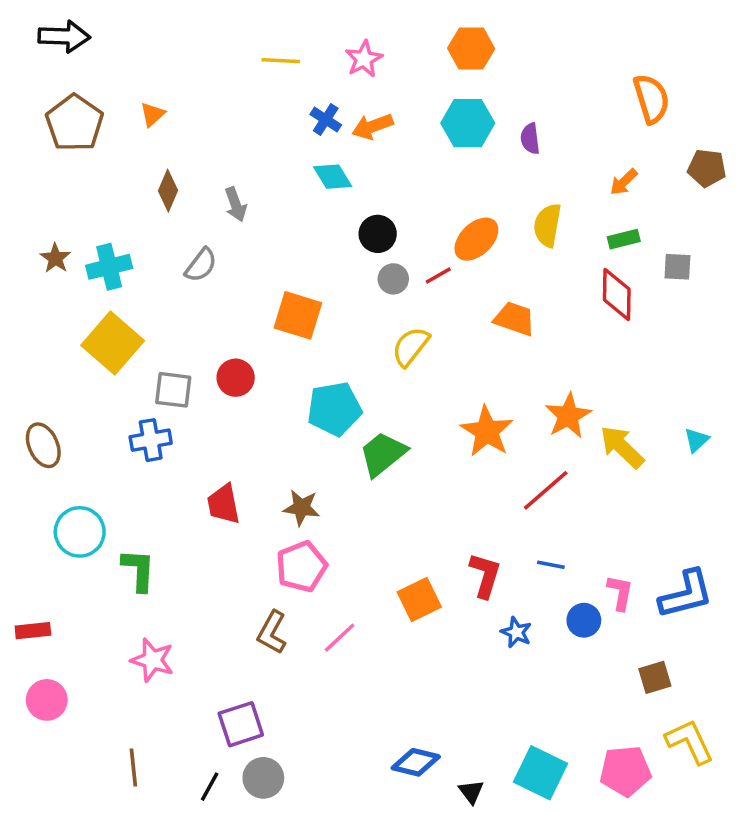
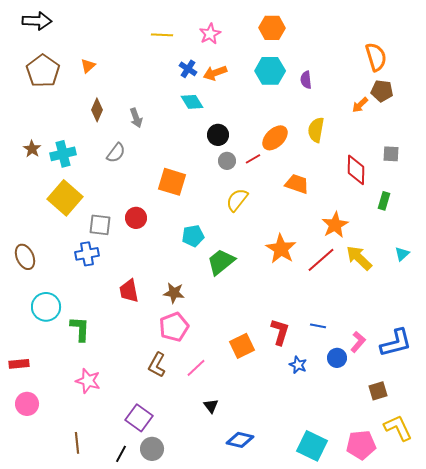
brown pentagon: (707, 168) -> (382, 91), moved
green rectangle: (624, 239) -> (384, 201), moved, turned -60
cyan pentagon: (334, 409) -> (193, 236), size x0.7
orange star: (568, 416) -> (335, 225), moved
red line: (546, 490) -> (321, 260), moved
pink L-shape: (620, 593) -> (358, 342), turned 30
purple square: (241, 724) -> (139, 418), turned -36
black triangle: (471, 792) -> (211, 406), moved

